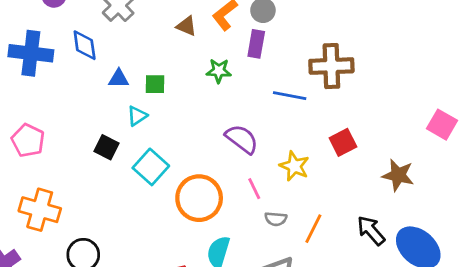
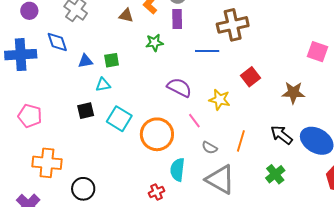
cyan triangle: (137, 116) -> (103, 85), turned 35
black square: (107, 147) -> (86, 111), turned -30
gray semicircle: (276, 219) -> (210, 148), moved, turned 35

